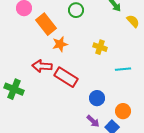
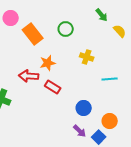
green circle: (76, 10) -> (66, 29), moved
orange star: (60, 44) -> (48, 63), moved
red rectangle: (66, 77) -> (53, 87), size x0.7

